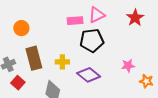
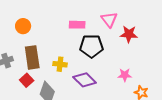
pink triangle: (97, 15) -> (109, 20), moved, turned -48
red star: (135, 18) -> (129, 34), moved, turned 30
red square: (18, 83) -> (27, 80), moved

